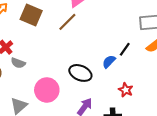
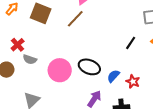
blue semicircle: (109, 62) -> (113, 76), moved
pink circle: (47, 90) -> (60, 70), moved

